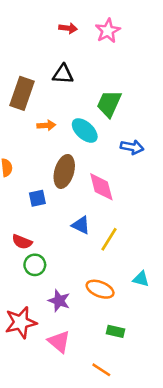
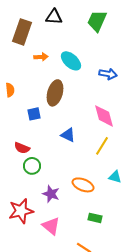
green trapezoid: (109, 104) -> (97, 21), moved
pink diamond: (101, 187) -> (104, 116), moved
yellow line: (109, 239) -> (102, 146), moved

